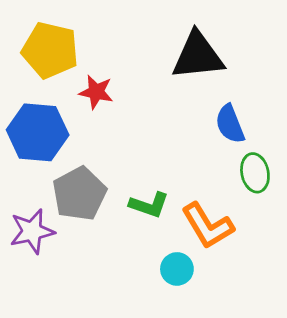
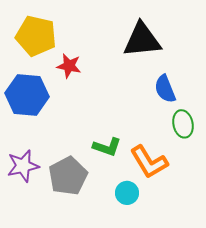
gray pentagon: (79, 194) -> (68, 176), moved

